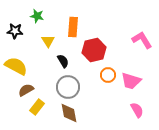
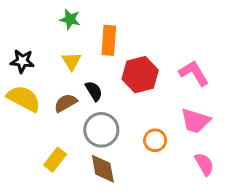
green star: (37, 16) -> (70, 19), moved
black star: (15, 31) -> (22, 61), moved
pink L-shape: (142, 40) -> (194, 73), moved
orange circle: (108, 75) -> (155, 140), moved
brown semicircle: (26, 90) -> (66, 103), moved

